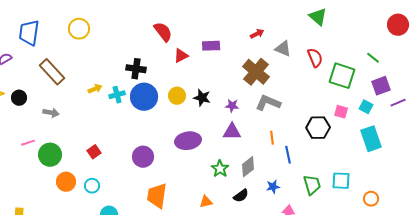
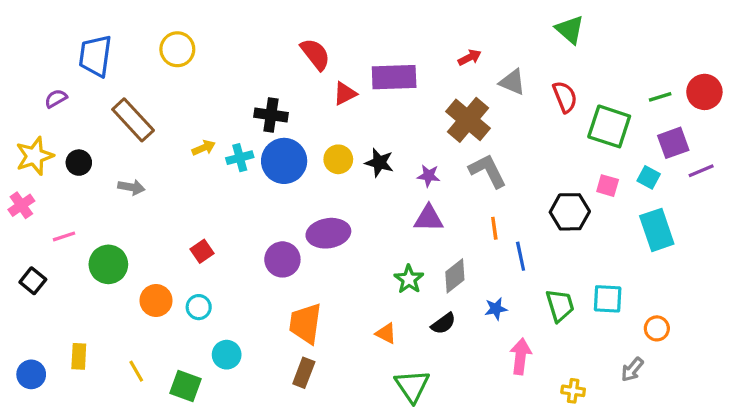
red circle: (398, 25) -> (704, 92), moved
purple rectangle: (211, 46) -> (394, 77), size x1.5
green line: (373, 58) -> (660, 97), turned -56
gray L-shape: (268, 103) -> (488, 171), turned 40
purple ellipse: (188, 141) -> (328, 233), moved
pink line: (28, 143) -> (64, 236), moved
green circle: (50, 155) -> (108, 264), moved
orange triangle: (206, 202) -> (386, 333), turned 40

